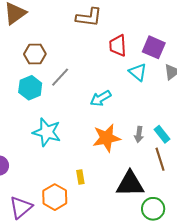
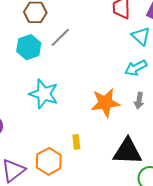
cyan arrow: (101, 98) -> (136, 68), moved

